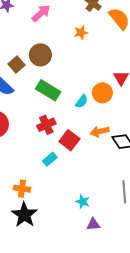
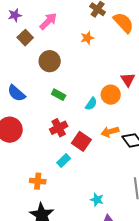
brown square: (17, 65) -> (25, 38), moved
green rectangle: (48, 90) -> (59, 95), size x0.6
orange cross: (22, 189) -> (38, 181), moved

